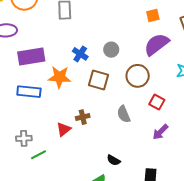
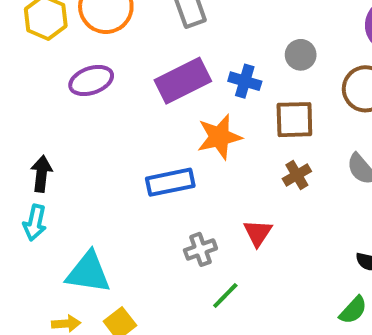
purple rectangle: (31, 57) -> (183, 81), moved
brown cross: (83, 117) -> (297, 175), moved
gray cross: (24, 138) -> (200, 249), moved

